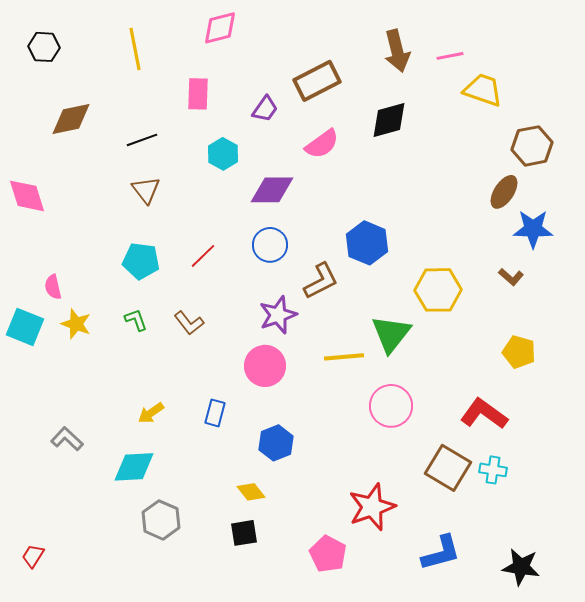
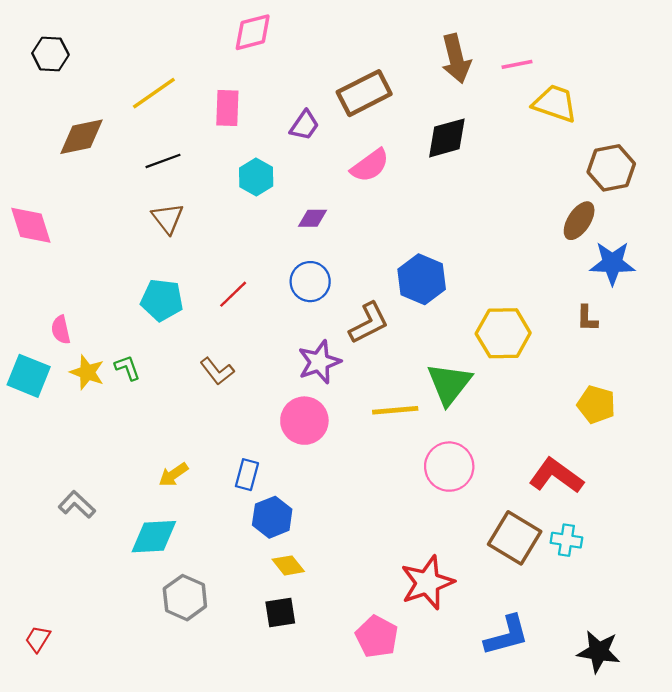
yellow line: (135, 49) -> (154, 93), moved, turned 66
purple diamond: (272, 190) -> (312, 218), size x0.6
brown L-shape: (511, 277) -> (587, 318), turned 50
green L-shape: (136, 320) -> (127, 368), moved
blue hexagon: (276, 443) -> (272, 517), moved

